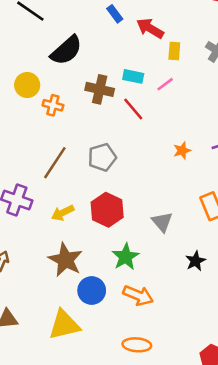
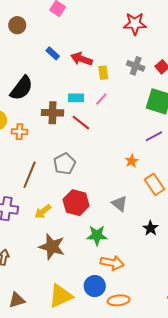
orange star: (182, 151) -> (132, 161), moved
green star: (126, 257) -> (97, 235), turned -30
blue circle: (92, 291) -> (95, 286), moved

